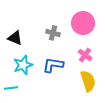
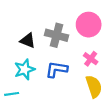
gray cross: (53, 33) -> (57, 35), size x1.5
black triangle: (15, 38) -> (28, 41), moved

